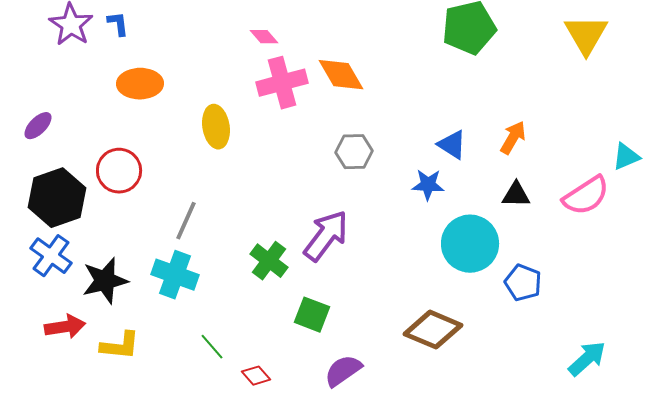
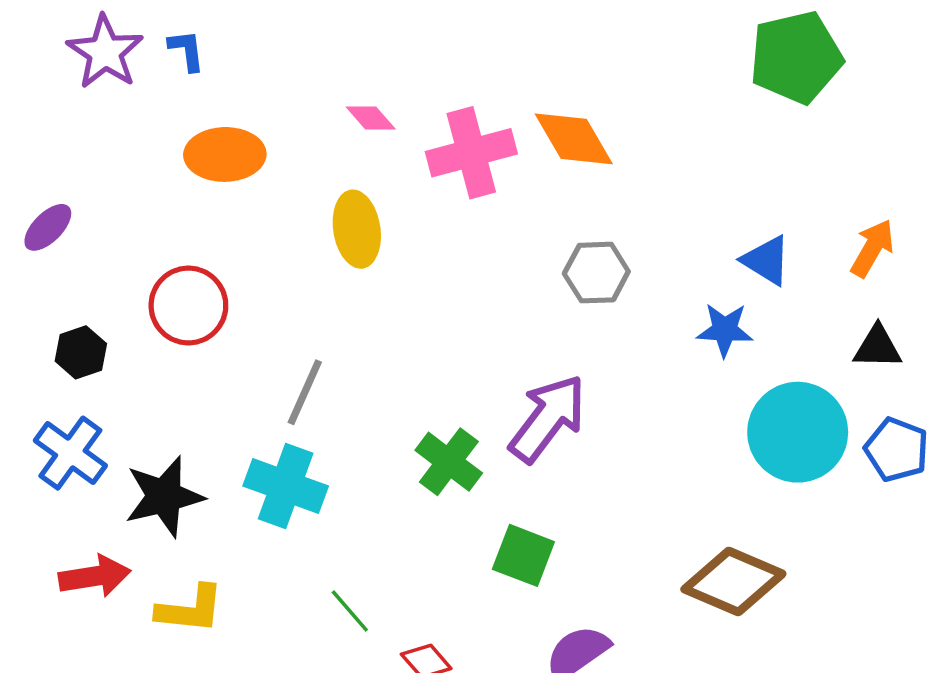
pink diamond: (264, 37) -> (371, 118), moved
black hexagon: (57, 198) -> (81, 352), size x0.5
blue pentagon: (523, 283) -> (897, 450), moved

